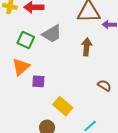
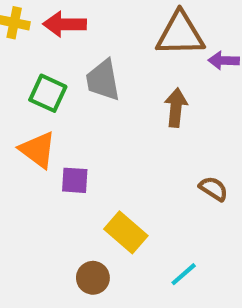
gray trapezoid: (52, 34) -> (103, 80), turned 110
orange triangle: (21, 67) -> (38, 150), turned -42

